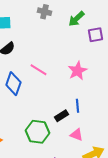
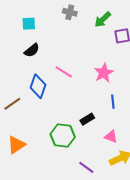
blue line: (77, 106) -> (113, 102), moved
pink triangle: (76, 135) -> (111, 137), moved

